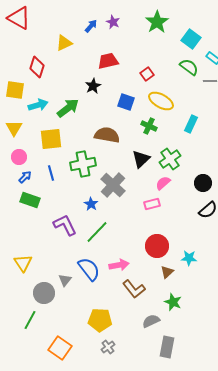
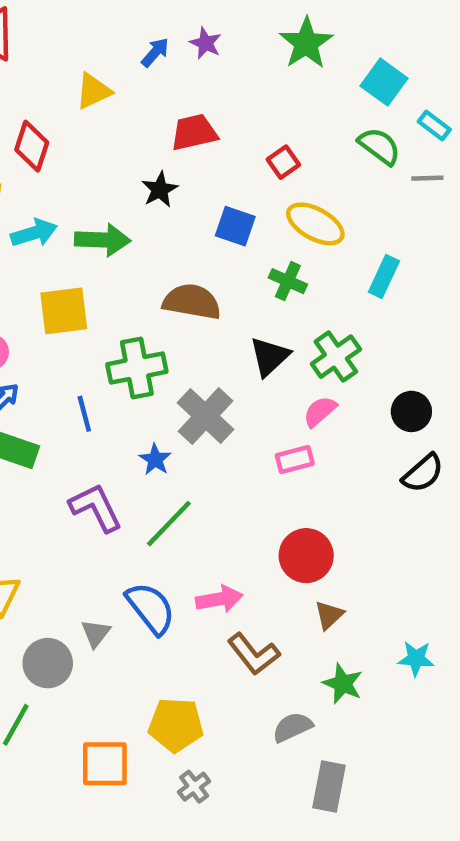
green arrow: (68, 108) -> (103, 240), turned 40
blue line: (51, 173) -> (84, 414), moved
cyan star: (189, 258) -> (416, 659), moved
orange square: (60, 348) -> (105, 764), moved, turned -35

